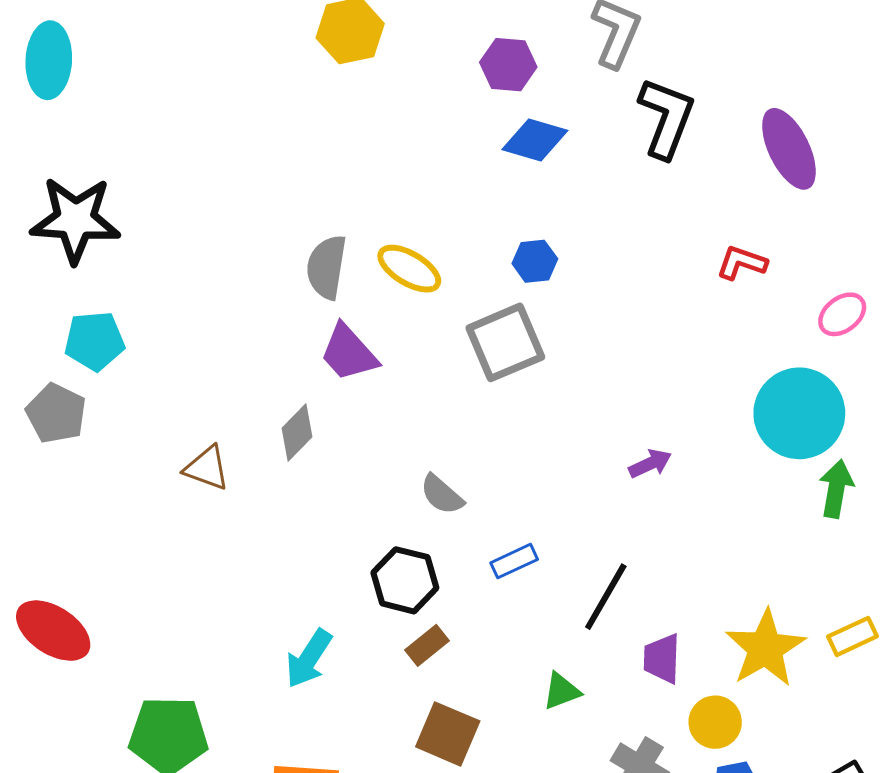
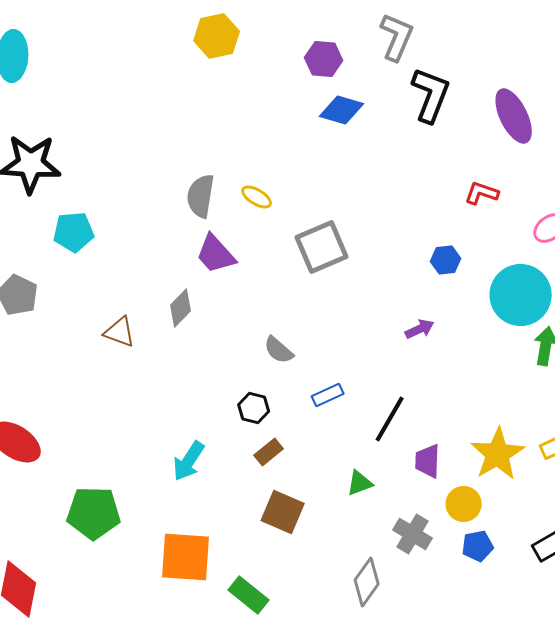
blue hexagon: (535, 261) -> (446, 260), moved
yellow ellipse: (409, 269) -> (257, 197), size x0.7
cyan pentagon: (95, 341) -> (74, 232), moved
black hexagon: (405, 580) -> (254, 408), size x0.7

